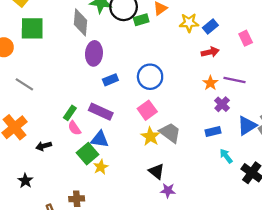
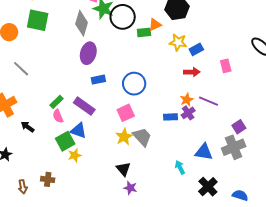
green rectangle: (141, 20) -> (144, 32), moved
purple cross: (222, 104) -> (188, 113), moved
blue triangle: (247, 126) -> (204, 152), moved, turned 30
blue rectangle: (213, 132) -> (171, 117), moved
black arrow: (44, 146) -> (28, 127), turned 40
cyan arrow: (226, 156) -> (180, 167), moved

